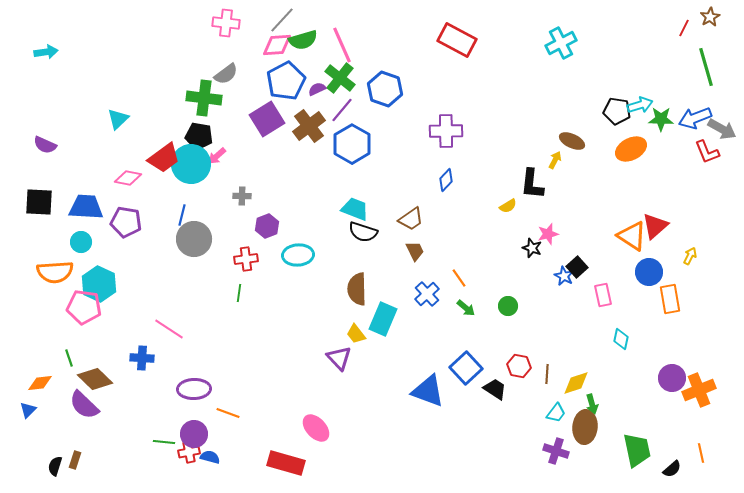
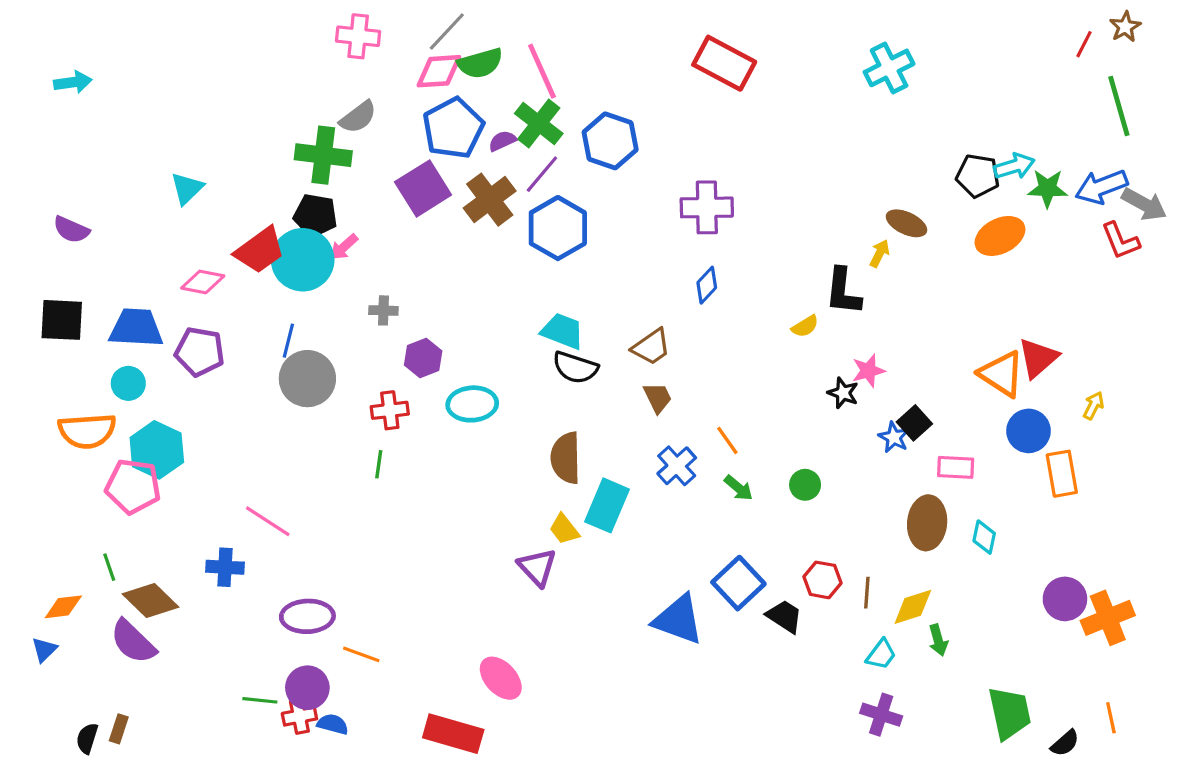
pink rectangle: (603, 295) -> (956, 467), turned -75
brown ellipse: (585, 427) -> (927, 523), moved

